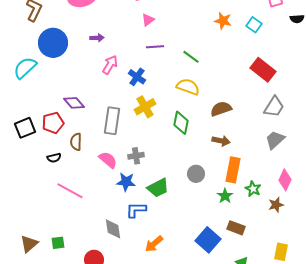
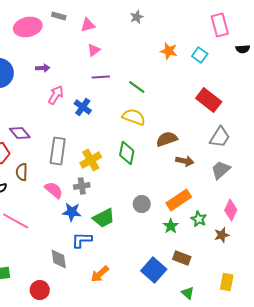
yellow cross: (145, 107) -> (91, 160), moved
brown arrow: (221, 141) -> (185, 161), moved
orange rectangle: (233, 170) -> (179, 200), turned 45

